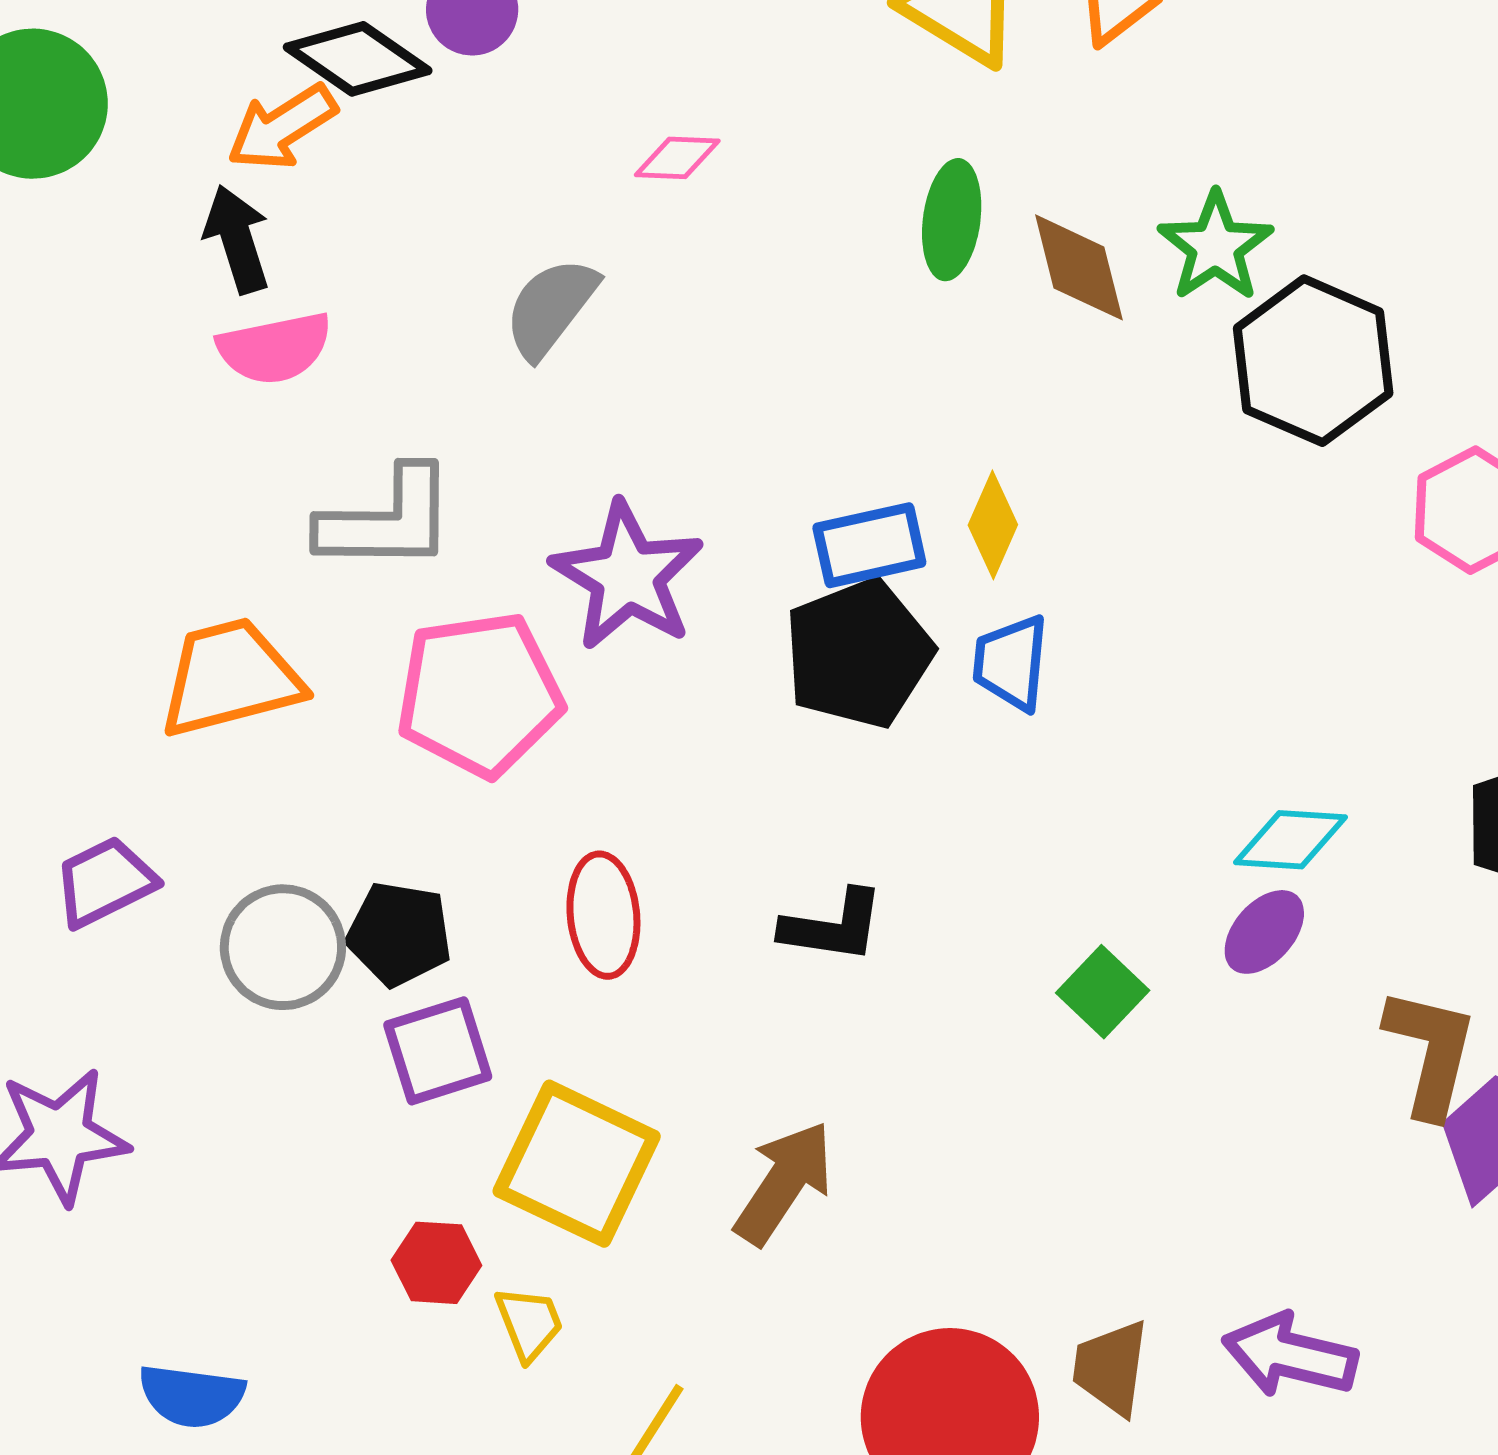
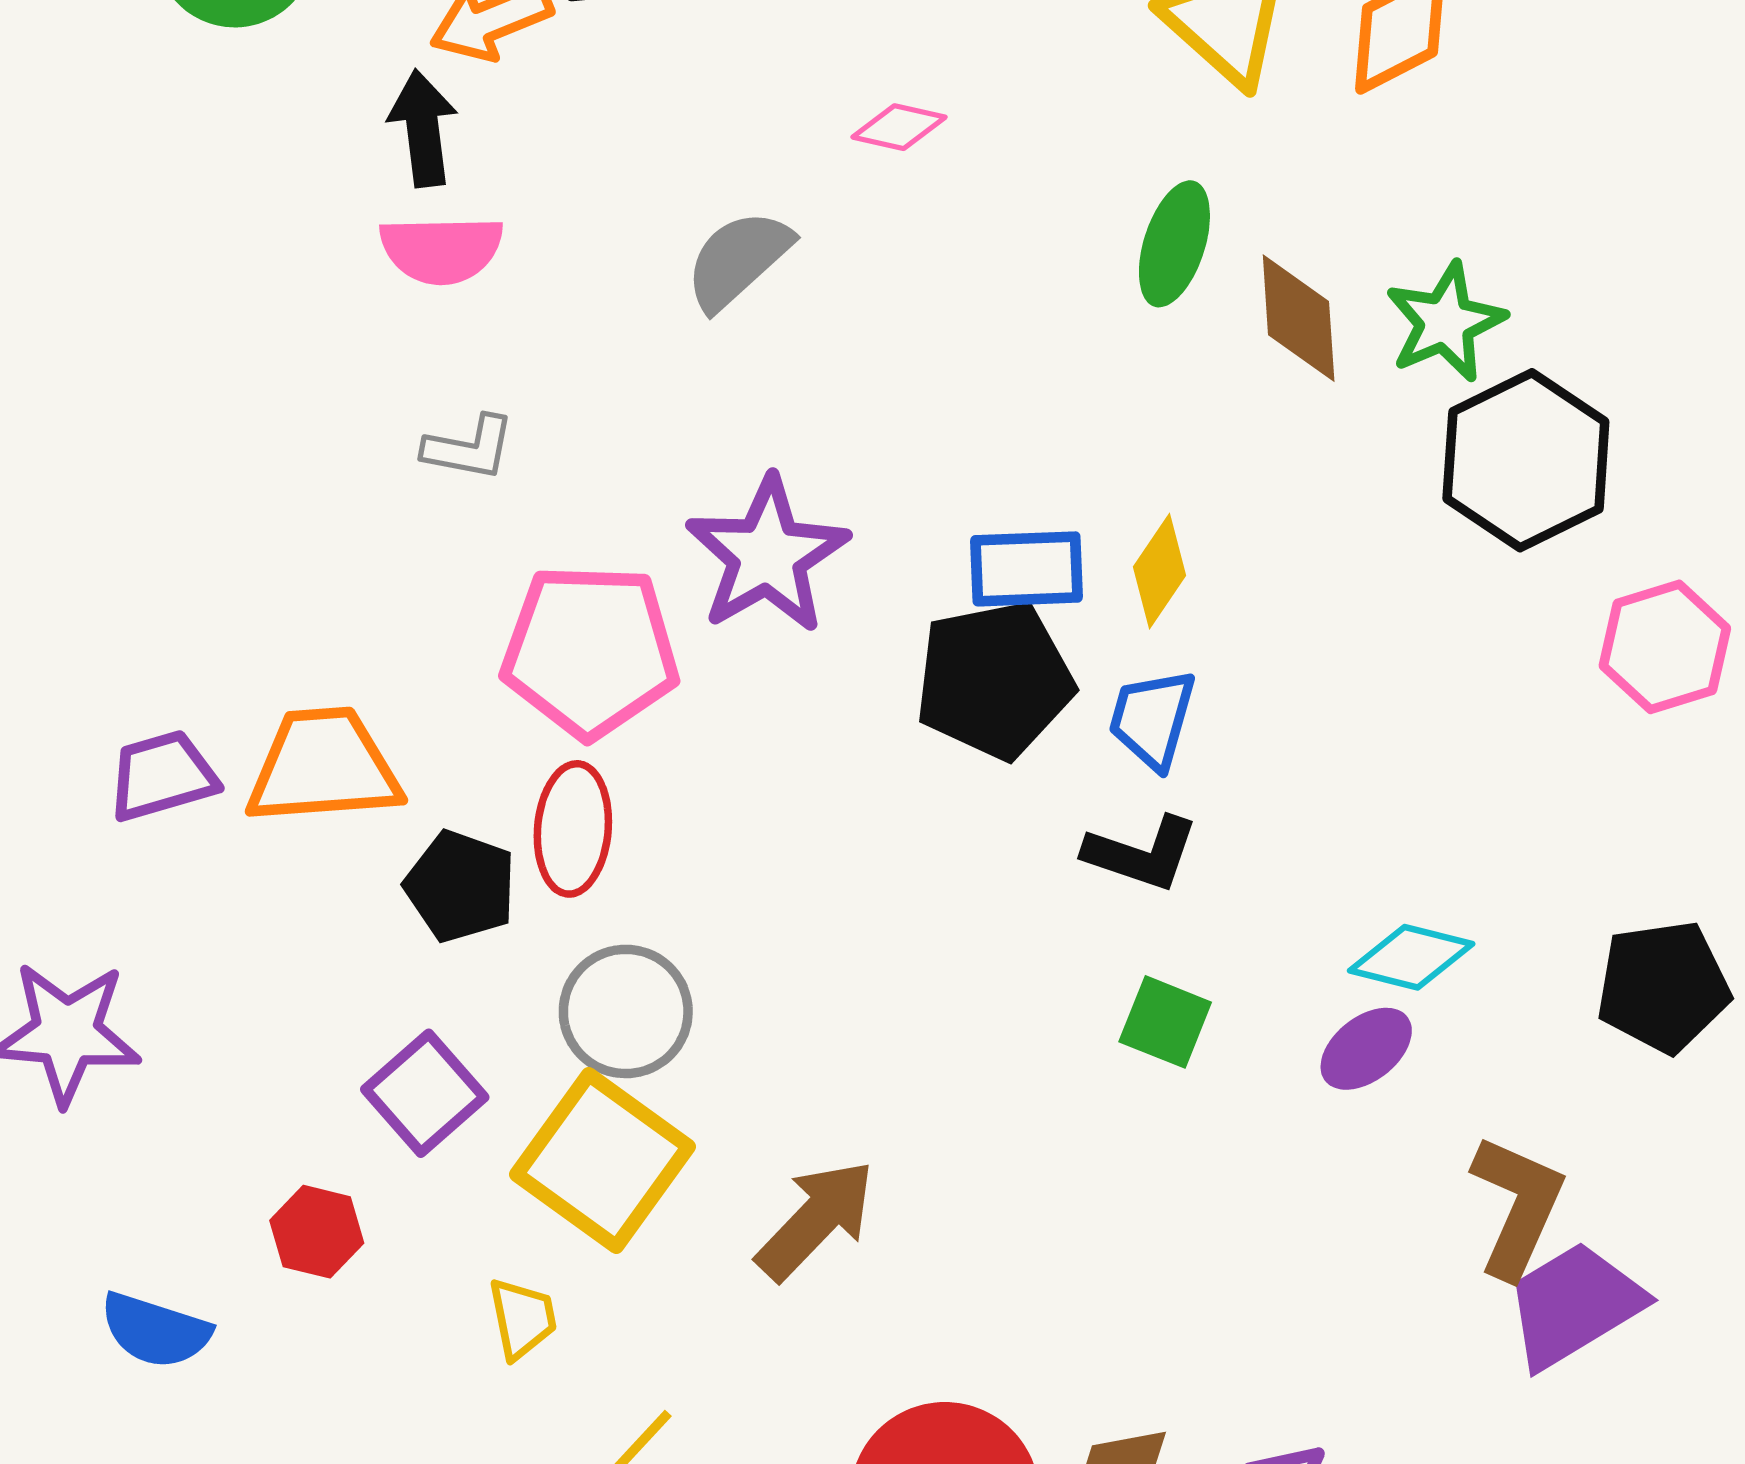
gray L-shape: (387, 520) -> (469, 448), moved, size x0.6
orange trapezoid: (230, 678) -> (324, 767), moved
red ellipse: (603, 915) -> (573, 829), moved
black L-shape: (833, 926) -> (1141, 854), moved
gray circle: (283, 947) -> (626, 1011), moved
green square: (1103, 992) -> (1165, 1022), moved, turned -32
purple square: (438, 1051) -> (425, 1093), moved, turned -34
red hexagon: (436, 1263) -> (317, 1232), moved

